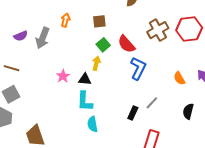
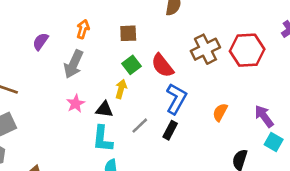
purple semicircle: (21, 36) -> (40, 42), moved, turned 144
gray arrow: (43, 38) -> (73, 64), moved
orange semicircle: (179, 78) -> (220, 112), moved, turned 56
gray line: (152, 103) -> (140, 126), moved
black rectangle: (133, 113) -> (170, 130), moved

